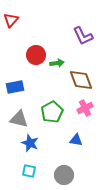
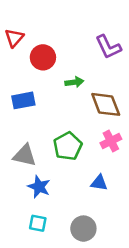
red triangle: (11, 20) -> (14, 38), moved
red circle: (36, 55) -> (43, 57), moved
blue rectangle: (15, 87) -> (23, 100), moved

